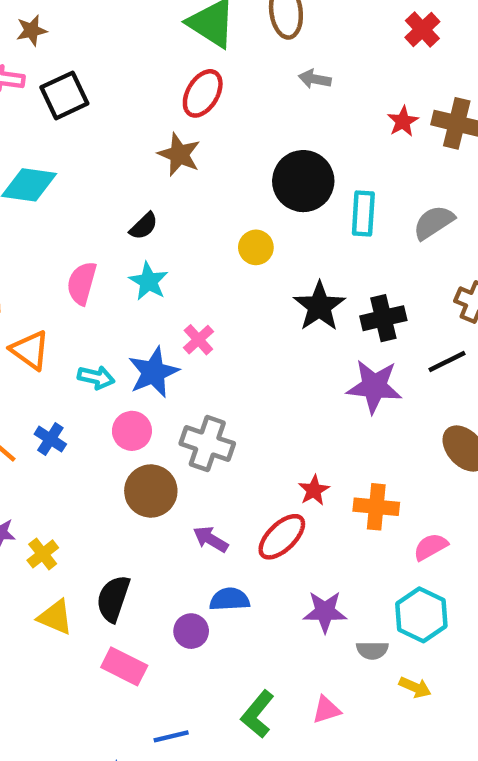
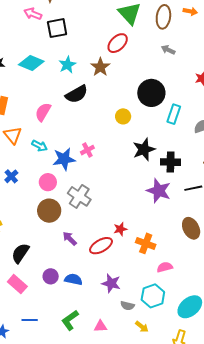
black semicircle: (144, 226) -> (77, 94), size x1.6
cyan star: (149, 281) -> (67, 65), moved
cyan arrow: (96, 377) -> (40, 146), moved
blue semicircle: (229, 599) -> (73, 279), moved

